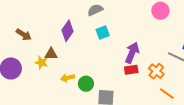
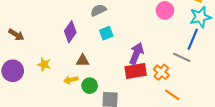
brown arrow: (24, 35) -> (16, 35), moved
brown triangle: (51, 54) -> (83, 61), moved
red rectangle: (131, 70) -> (136, 71), size x1.5

